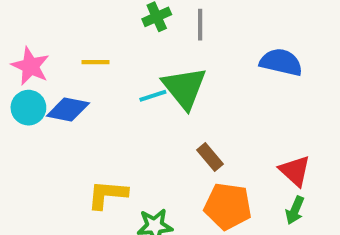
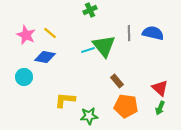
gray line: (200, 25) -> (129, 33), moved
yellow line: (96, 62) -> (50, 33), moved, turned 40
cyan circle: (28, 108) -> (24, 77), moved

